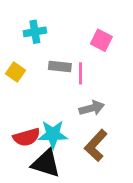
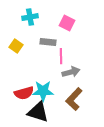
pink square: (101, 40) -> (67, 23), moved
pink line: (81, 73) -> (61, 56), moved

